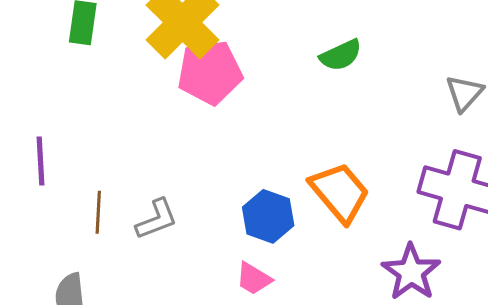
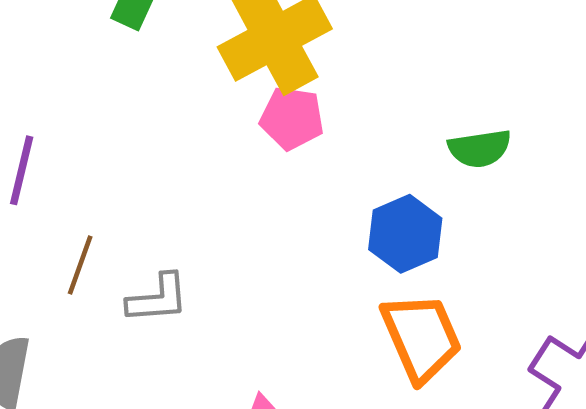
pink pentagon: (210, 72) -> (292, 118), size x0.7
blue hexagon: (268, 216) -> (405, 234), moved

